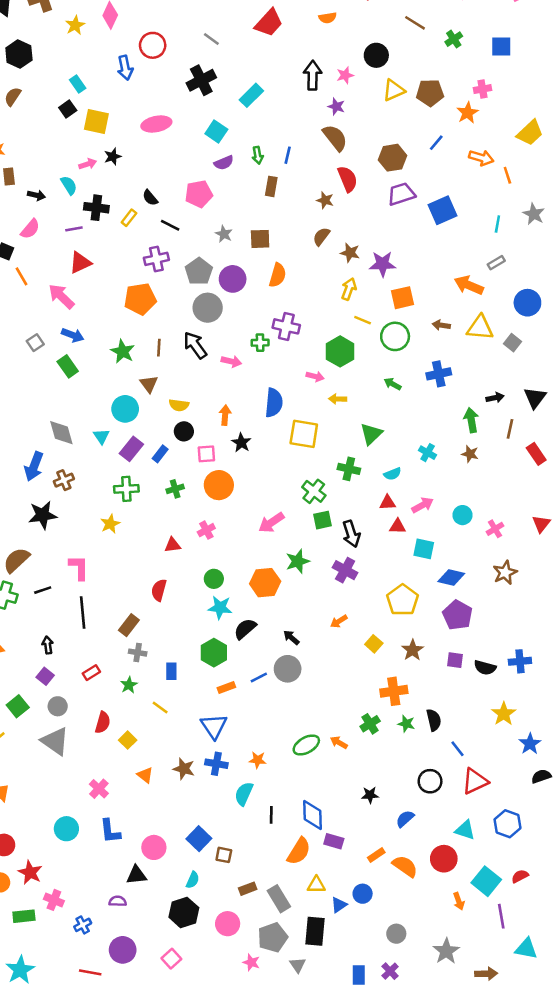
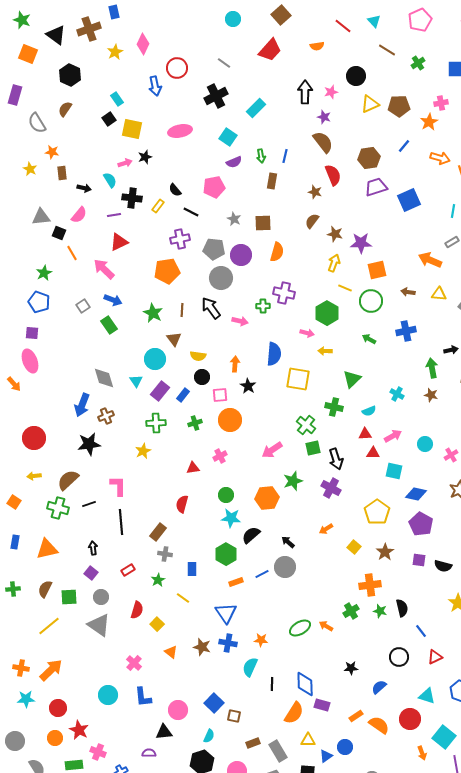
gray pentagon: (199, 271) -> (214, 249), turned -30
yellow triangle: (480, 328) -> (439, 294), size x0.7
green square: (18, 706) -> (69, 597), turned 36
red triangle: (475, 781) -> (435, 657), size x0.7

